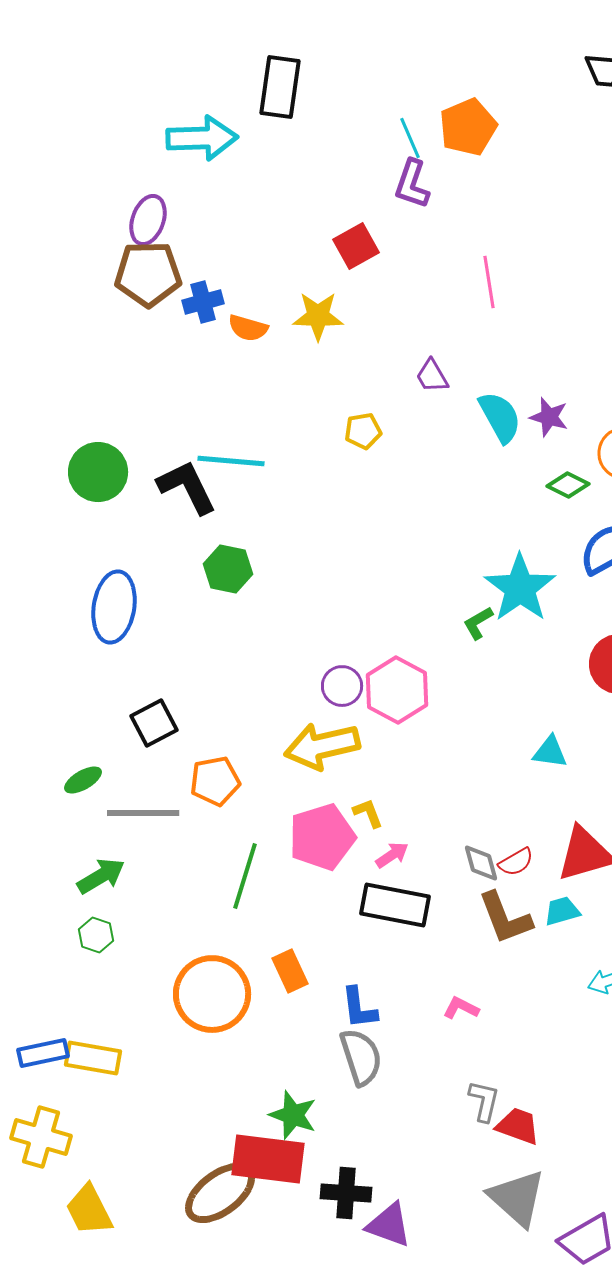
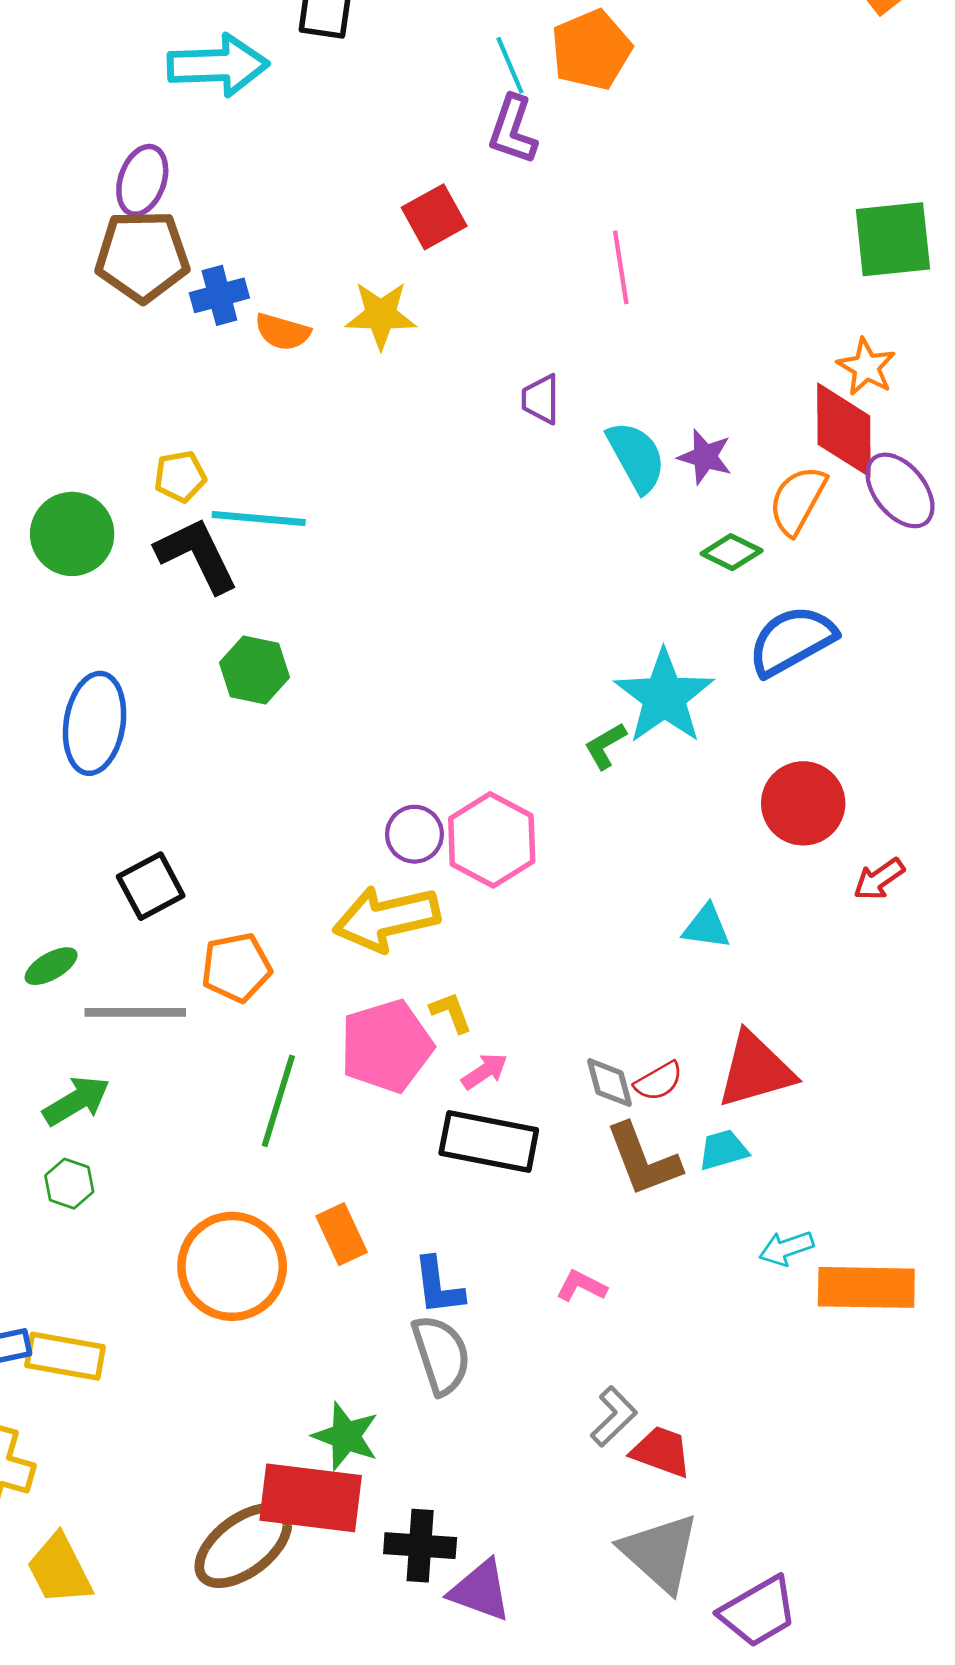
purple trapezoid: (432, 376) -> (541, 399), turned 30
yellow pentagon: (363, 431) -> (180, 476), moved
gray L-shape: (484, 1101) -> (614, 1417), turned 33

